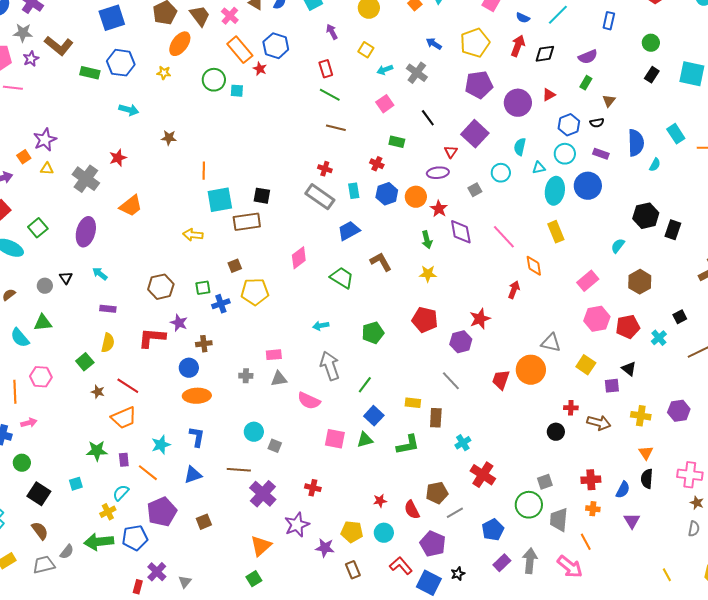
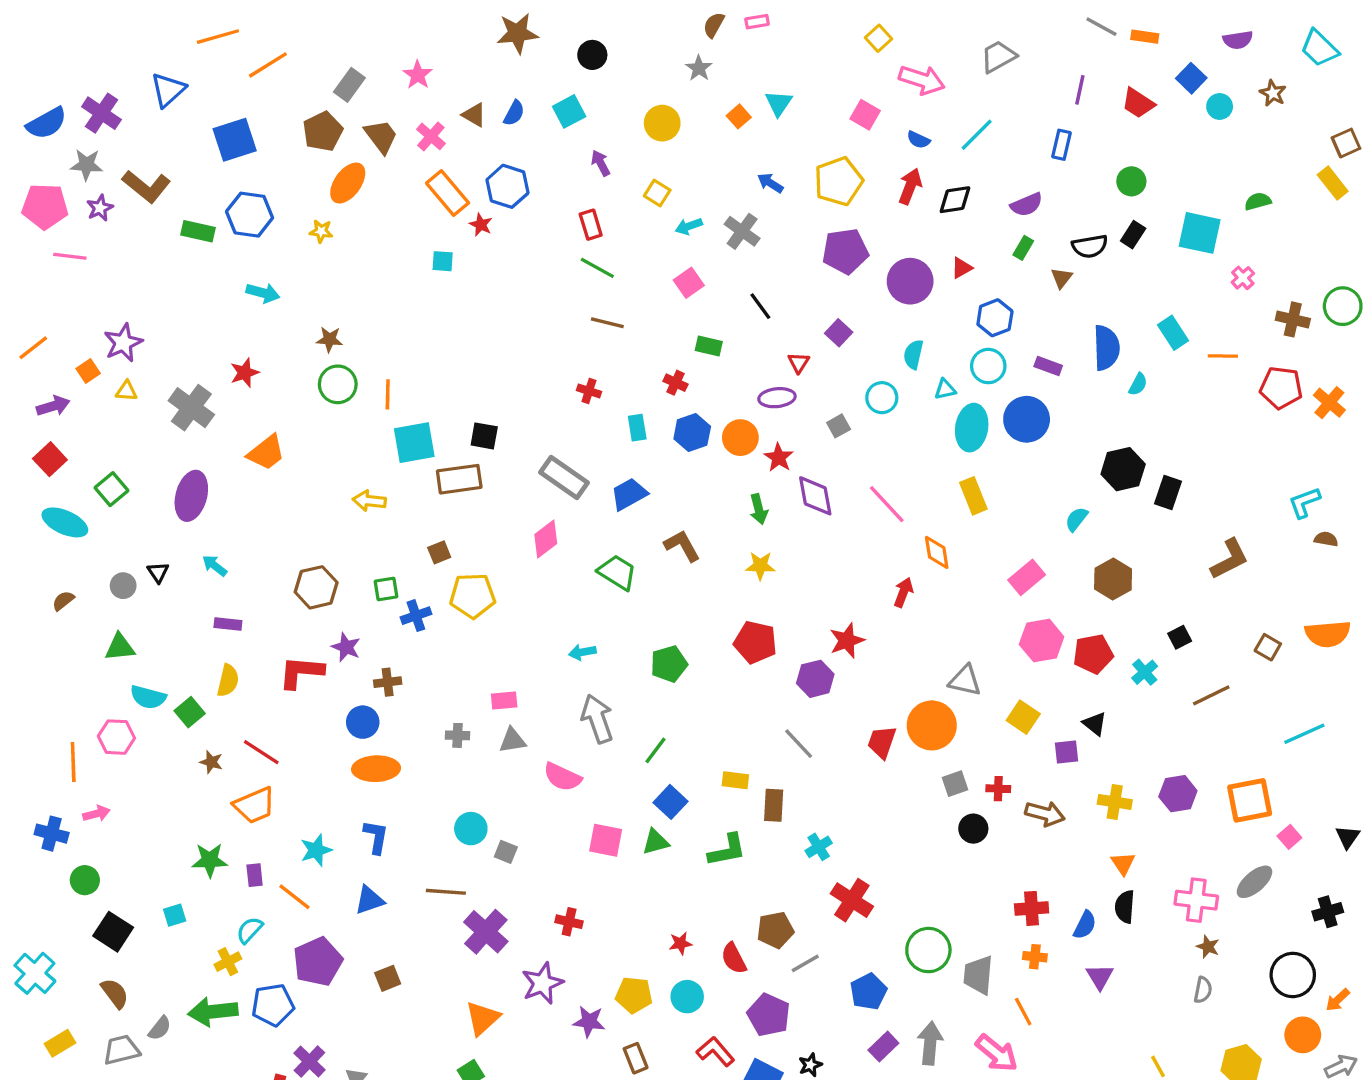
green circle: (214, 80) -> (338, 384), moved
black semicircle: (597, 123) -> (1090, 246), moved, size x1.5
purple square: (475, 134) -> (839, 333), size x0.6
gray rectangle: (320, 197) -> (564, 478), moved
cyan semicircle: (20, 338) -> (148, 697), moved, turned -35
gray square: (545, 482) -> (955, 784), moved

